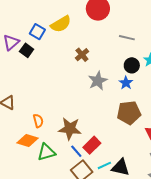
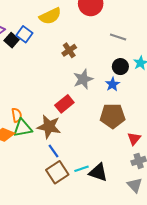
blue square: (37, 32) -> (24, 34), moved
red rectangle: (92, 145) -> (64, 104), moved
green triangle: (46, 152) -> (23, 128), moved

